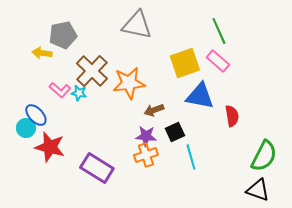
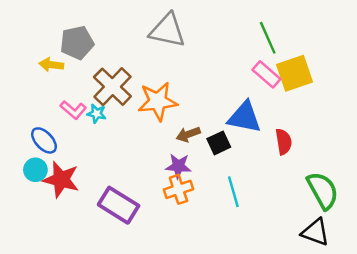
yellow square: (185, 63) -> (295, 73), moved
cyan circle: (26, 128) -> (35, 170), moved
black square: (175, 132) -> (219, 143), moved
green semicircle: (264, 156) -> (323, 191), turned -56

